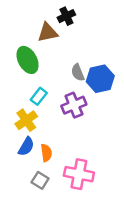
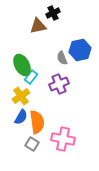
green ellipse: (28, 60) -> (22, 65), moved
blue hexagon: (100, 79) -> (80, 50), moved
orange semicircle: (46, 153) -> (37, 122), size x1.6

